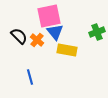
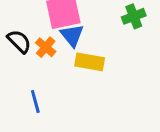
green cross: (97, 32) -> (134, 16), moved

